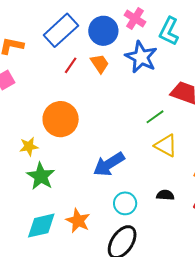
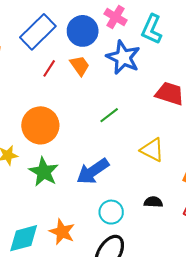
green line: (155, 117) -> (109, 115), moved
green star: (41, 176) -> (44, 172), moved

